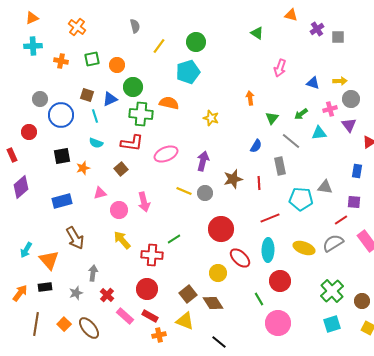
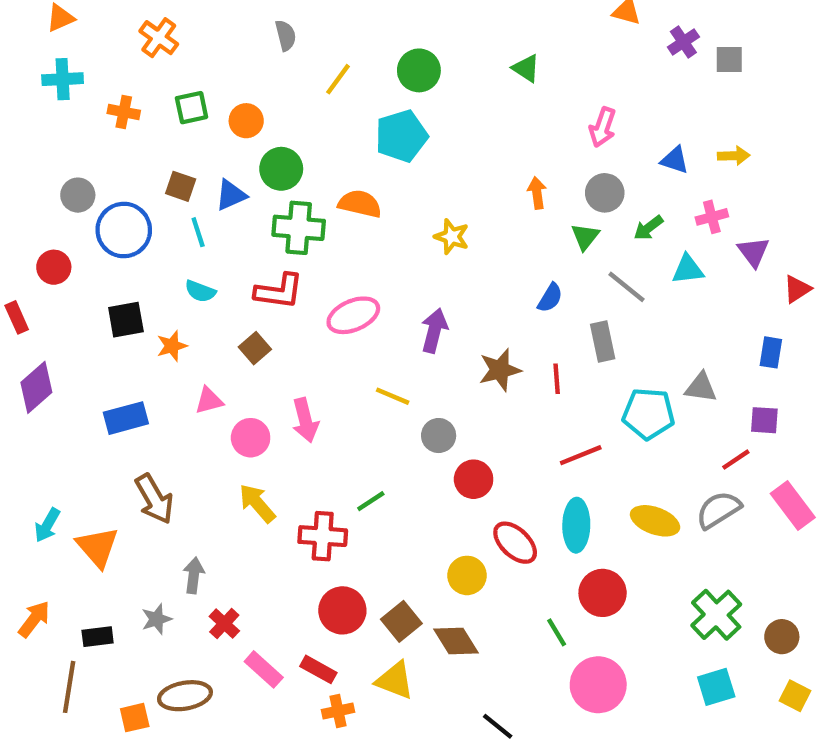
green triangle: (257, 33) -> (526, 68), moved
gray circle: (351, 99) -> (605, 193), moved
gray circle: (205, 193) -> (439, 436), moved
red circle: (221, 229) -> (474, 479), size x0.7
black rectangle: (45, 287) -> (98, 637), moved
red circle: (147, 289) -> (342, 610), moved
orange square: (64, 324) -> (135, 718), moved, turned 32
brown ellipse: (89, 328) -> (185, 696), turned -60
black line: (219, 342) -> (498, 726), moved

